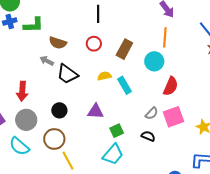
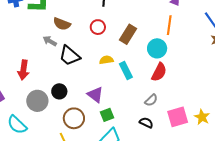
red semicircle: (171, 86) -> (159, 72), moved
purple triangle: (96, 111) -> (95, 95), turned 30
pink square: (173, 117) -> (178, 117), moved
gray circle: (26, 120) -> (37, 101), moved
green square: (117, 131) -> (107, 115), moved
brown circle: (54, 139) -> (74, 118), moved

